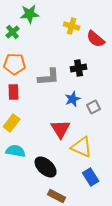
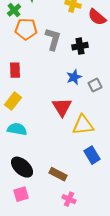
orange pentagon: (15, 64) -> (26, 29), moved
gray L-shape: (49, 77) -> (53, 39), moved, turned -70
yellow triangle: (82, 147) -> (83, 125), turned -30
black ellipse: (46, 167) -> (22, 167), moved

